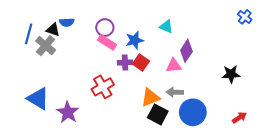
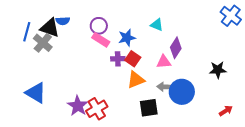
blue cross: (245, 17) -> (231, 16), size x1.5
black triangle: (53, 30) -> (50, 28), size x1.5
red cross: (103, 87) -> (97, 109), moved
orange triangle: (150, 97) -> (136, 80), moved
purple star: (68, 112) -> (78, 106), moved
blue circle: (193, 112) -> (182, 92), moved
black square: (158, 114) -> (149, 108), turned -36

